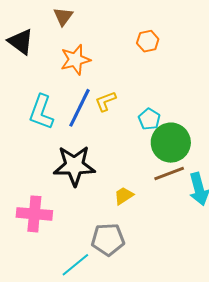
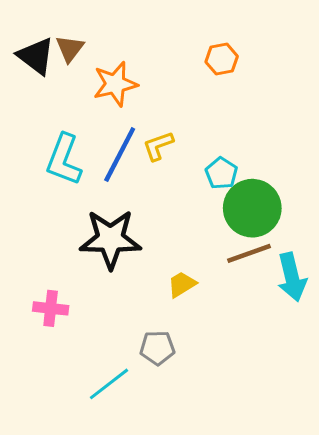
brown triangle: (63, 16) -> (70, 49), moved
pink cross: (34, 214) -> (51, 308), size x0.7
gray pentagon: (108, 239) -> (157, 348), size x0.7

